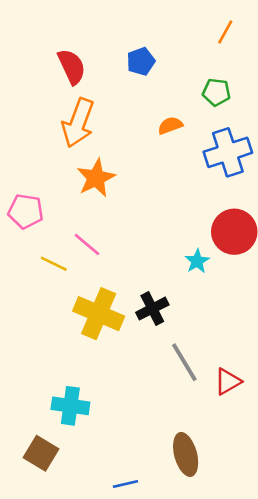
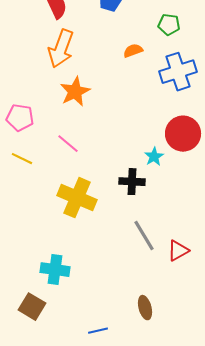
yellow line: (54, 264) -> (22, 159), moved
black cross: (152, 309) -> (132, 182), moved, turned 30
brown ellipse: (186, 454) -> (145, 308), size x0.7

